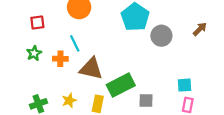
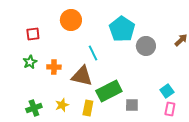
cyan line: (75, 43) -> (93, 53), moved
cyan square: (184, 85) -> (167, 91), turned -32

